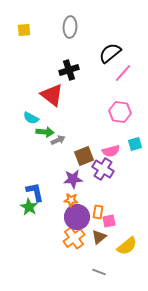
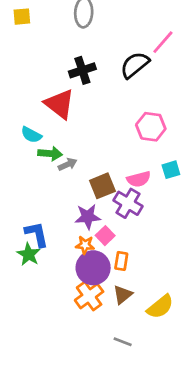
black semicircle: (110, 53) -> (135, 65), moved
pink line: (123, 73) -> (163, 42), moved
pink square: (109, 221) -> (105, 236), moved, turned -32

